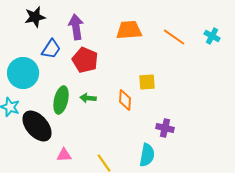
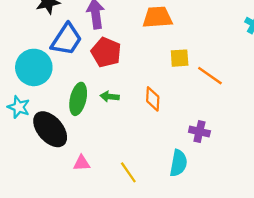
orange line: (174, 37) -> (210, 76), moved
blue trapezoid: (51, 49) -> (66, 39), size x1.4
yellow square: (147, 82) -> (180, 58), moved

